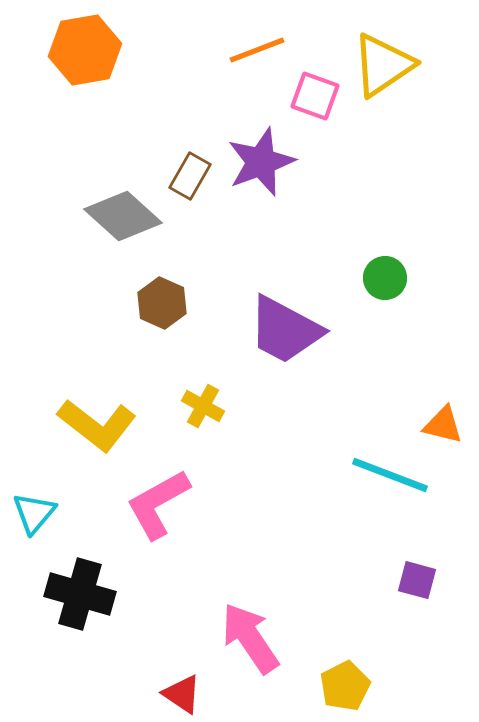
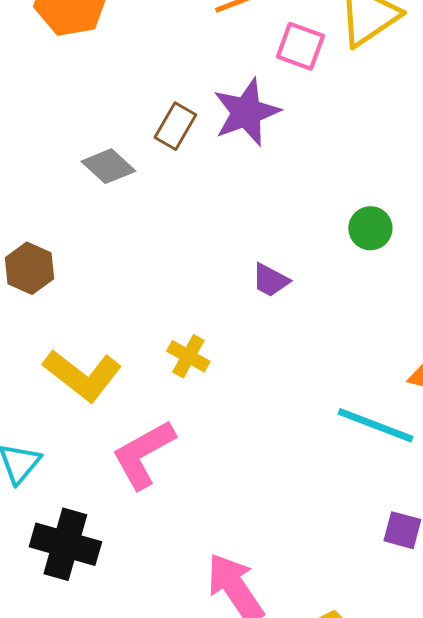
gray diamond: (123, 216) -> (108, 166), size x0.7
brown hexagon: (162, 303) -> (29, 268), moved
purple trapezoid: (285, 330) -> (270, 280), size x0.5

